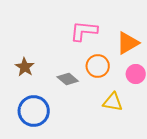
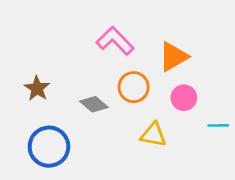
pink L-shape: (84, 31) -> (115, 41), turned 40

